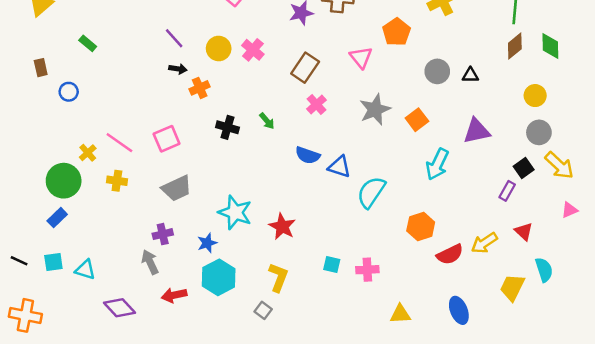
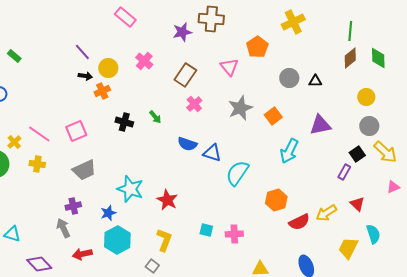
yellow circle: (219, 49) -> (108, 68), moved

